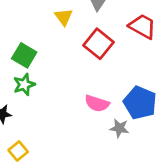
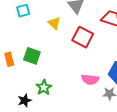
green star: (24, 85) -> (44, 87), moved

